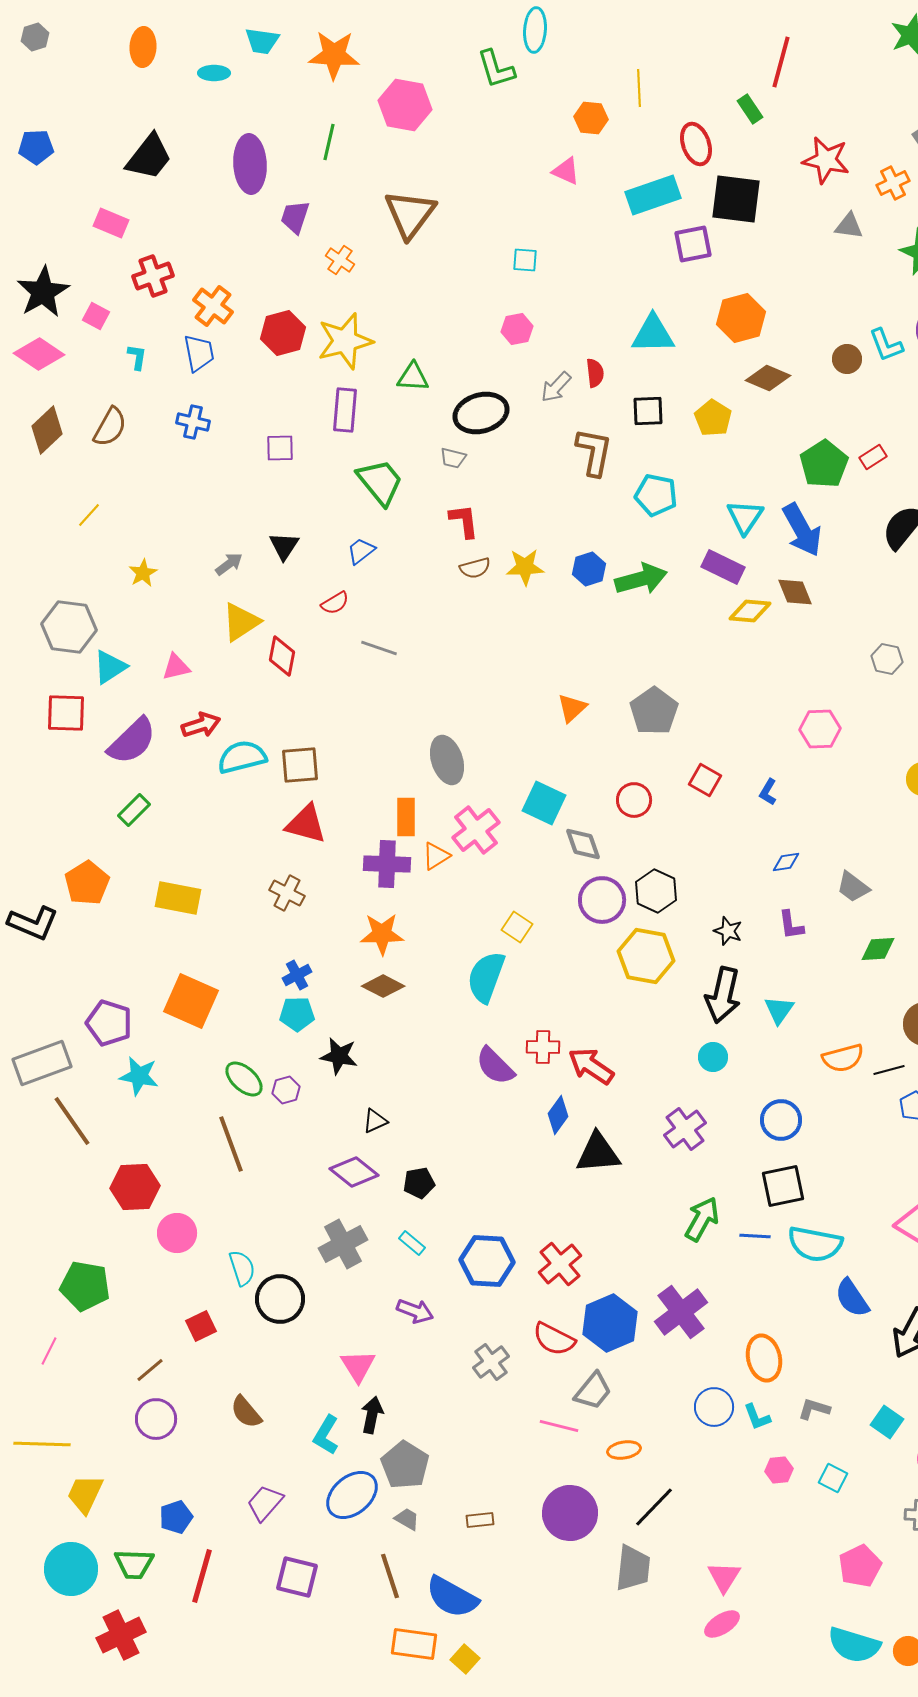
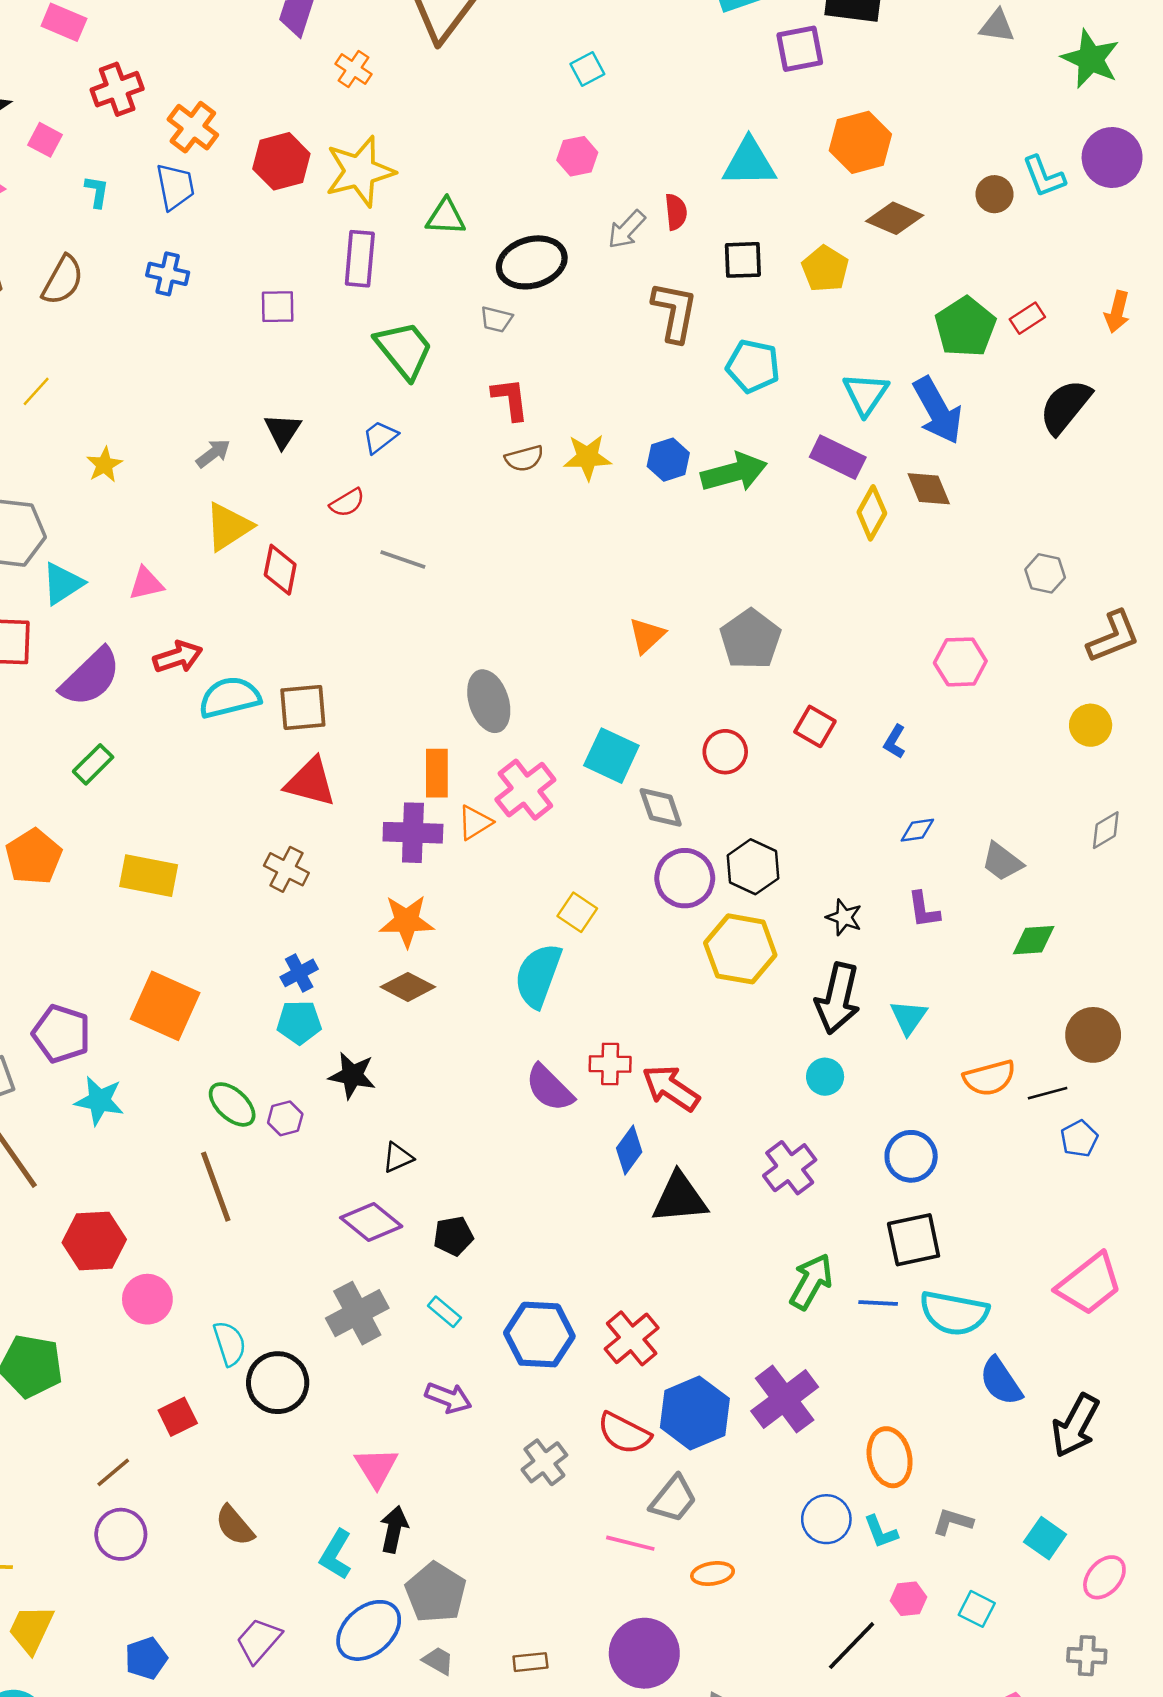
cyan square: (525, 260) -> (587, 69), turned -32
yellow diamond: (750, 611) -> (872, 513), turned -66
black line: (654, 1507) -> (852, 1646), moved

